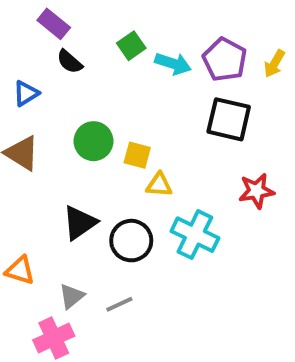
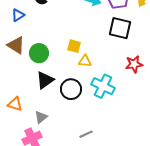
green circle: (93, 141) -> (39, 53), moved
gray line: (119, 304) -> (86, 134), moved

